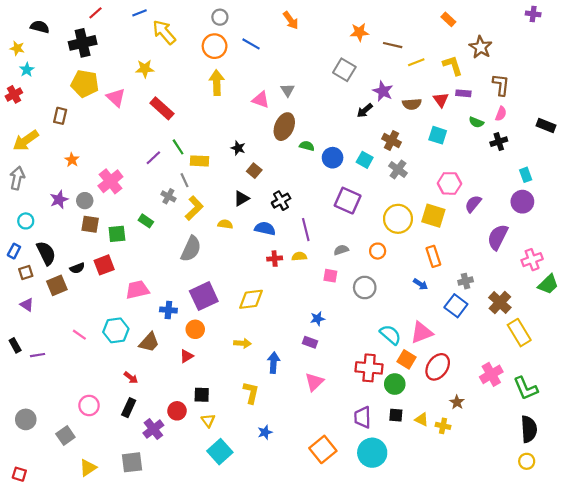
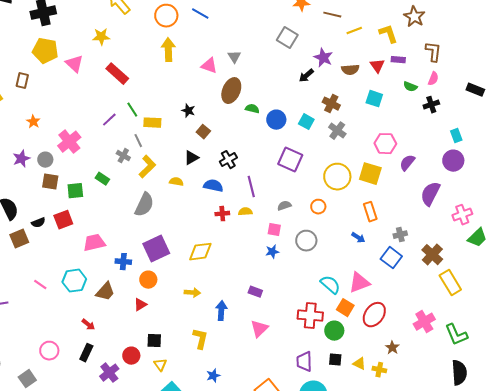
blue star: (318, 319) -> (272, 252), moved

